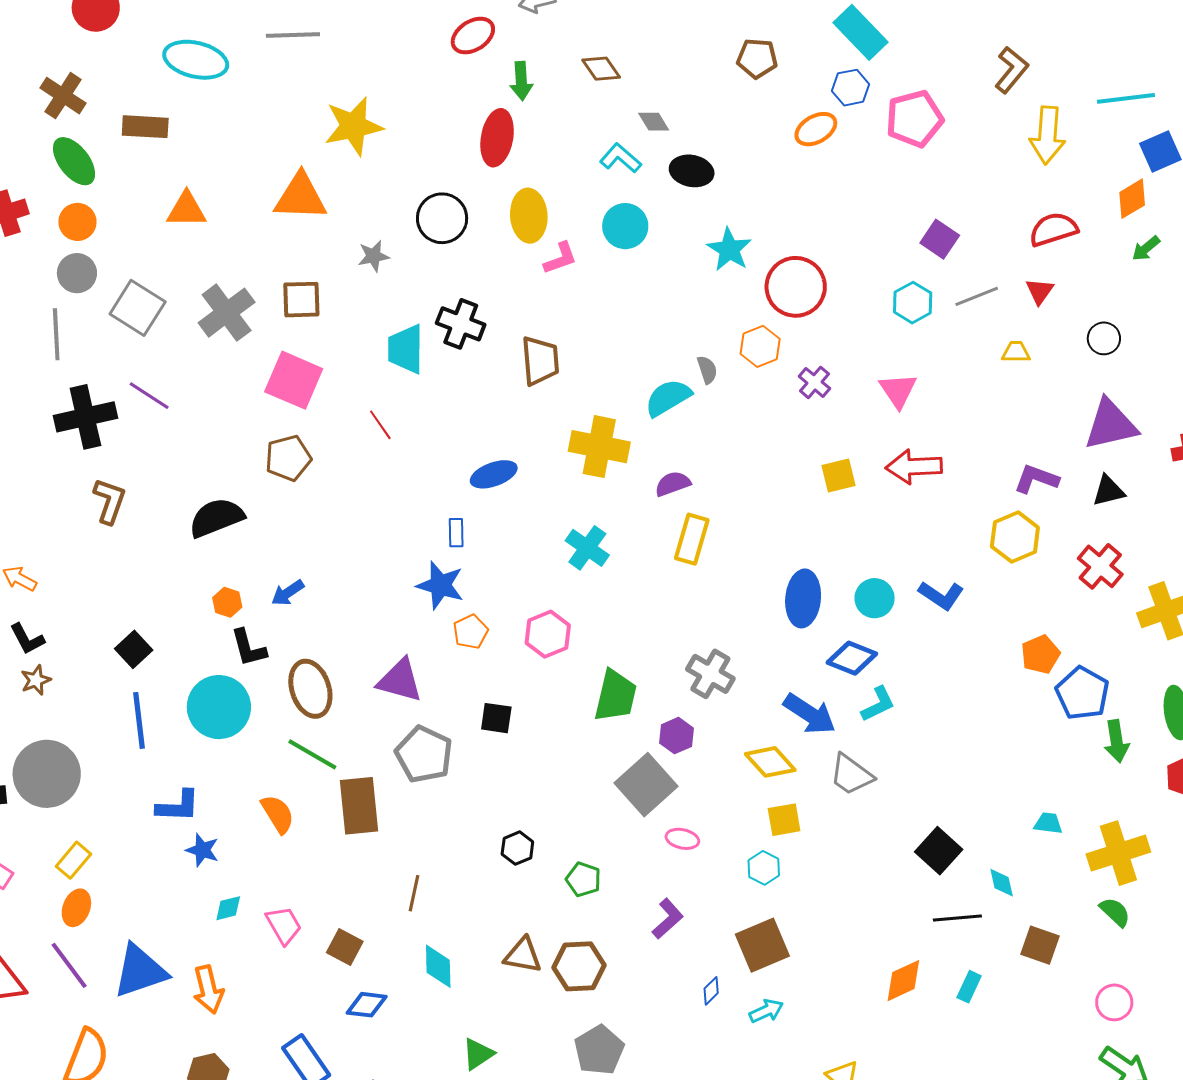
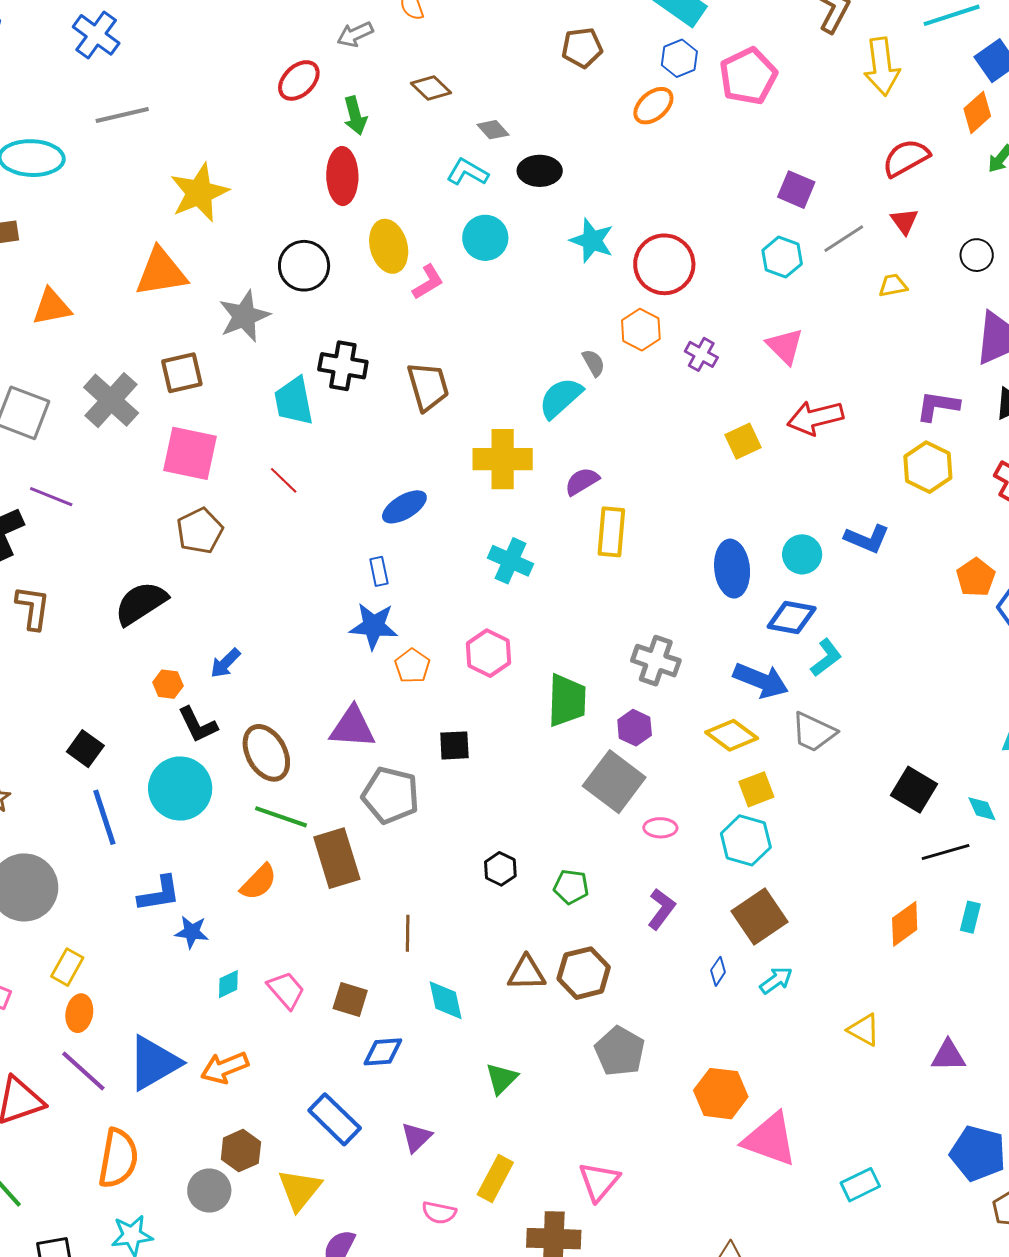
gray star: (374, 256) -> (244, 316), size x1.6
orange semicircle: (278, 814) -> (259, 882), turned 87
cyan hexagon: (764, 868) -> (746, 840), size x1.5
orange arrow: (208, 990) -> (225, 1068), turned 93

